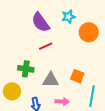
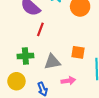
red line: (46, 46) -> (40, 29), turned -32

